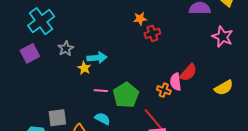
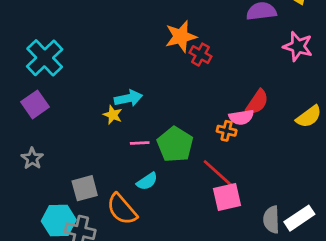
orange star: (140, 19) -> (181, 37), size x1.6
red cross: (152, 33) -> (201, 55), turned -35
gray star: (66, 48) -> (32, 158), moved
pink semicircle: (176, 82) -> (241, 117), turned -84
cyan semicircle: (102, 119) -> (147, 181), turned 126

